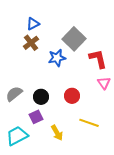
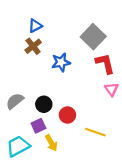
gray square: (74, 39) -> (93, 37), moved
red circle: (72, 96) -> (67, 115), moved
yellow arrow: (57, 133) -> (51, 143), moved

